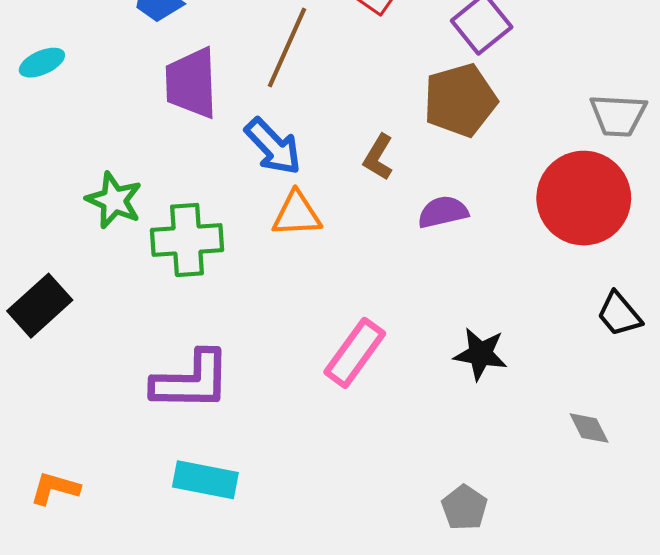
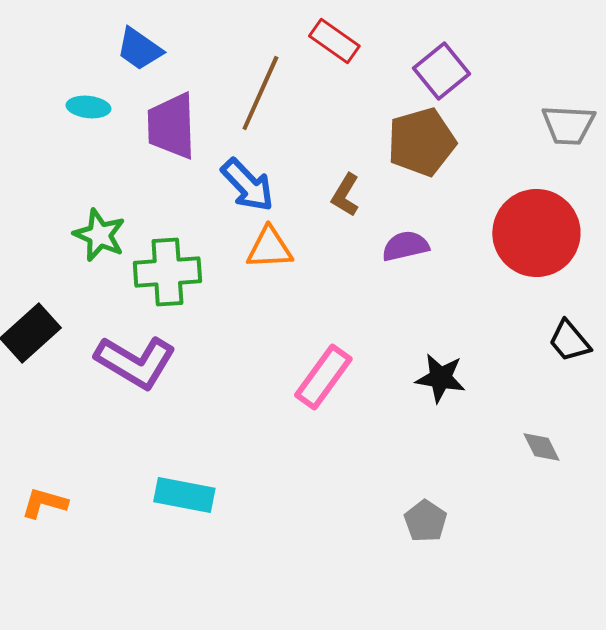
cyan ellipse: (42, 63) -> (88, 107), moved, turned 30
gray trapezoid: (618, 115) -> (568, 125), moved
purple L-shape: (191, 381) -> (135, 362), moved, turned 30

